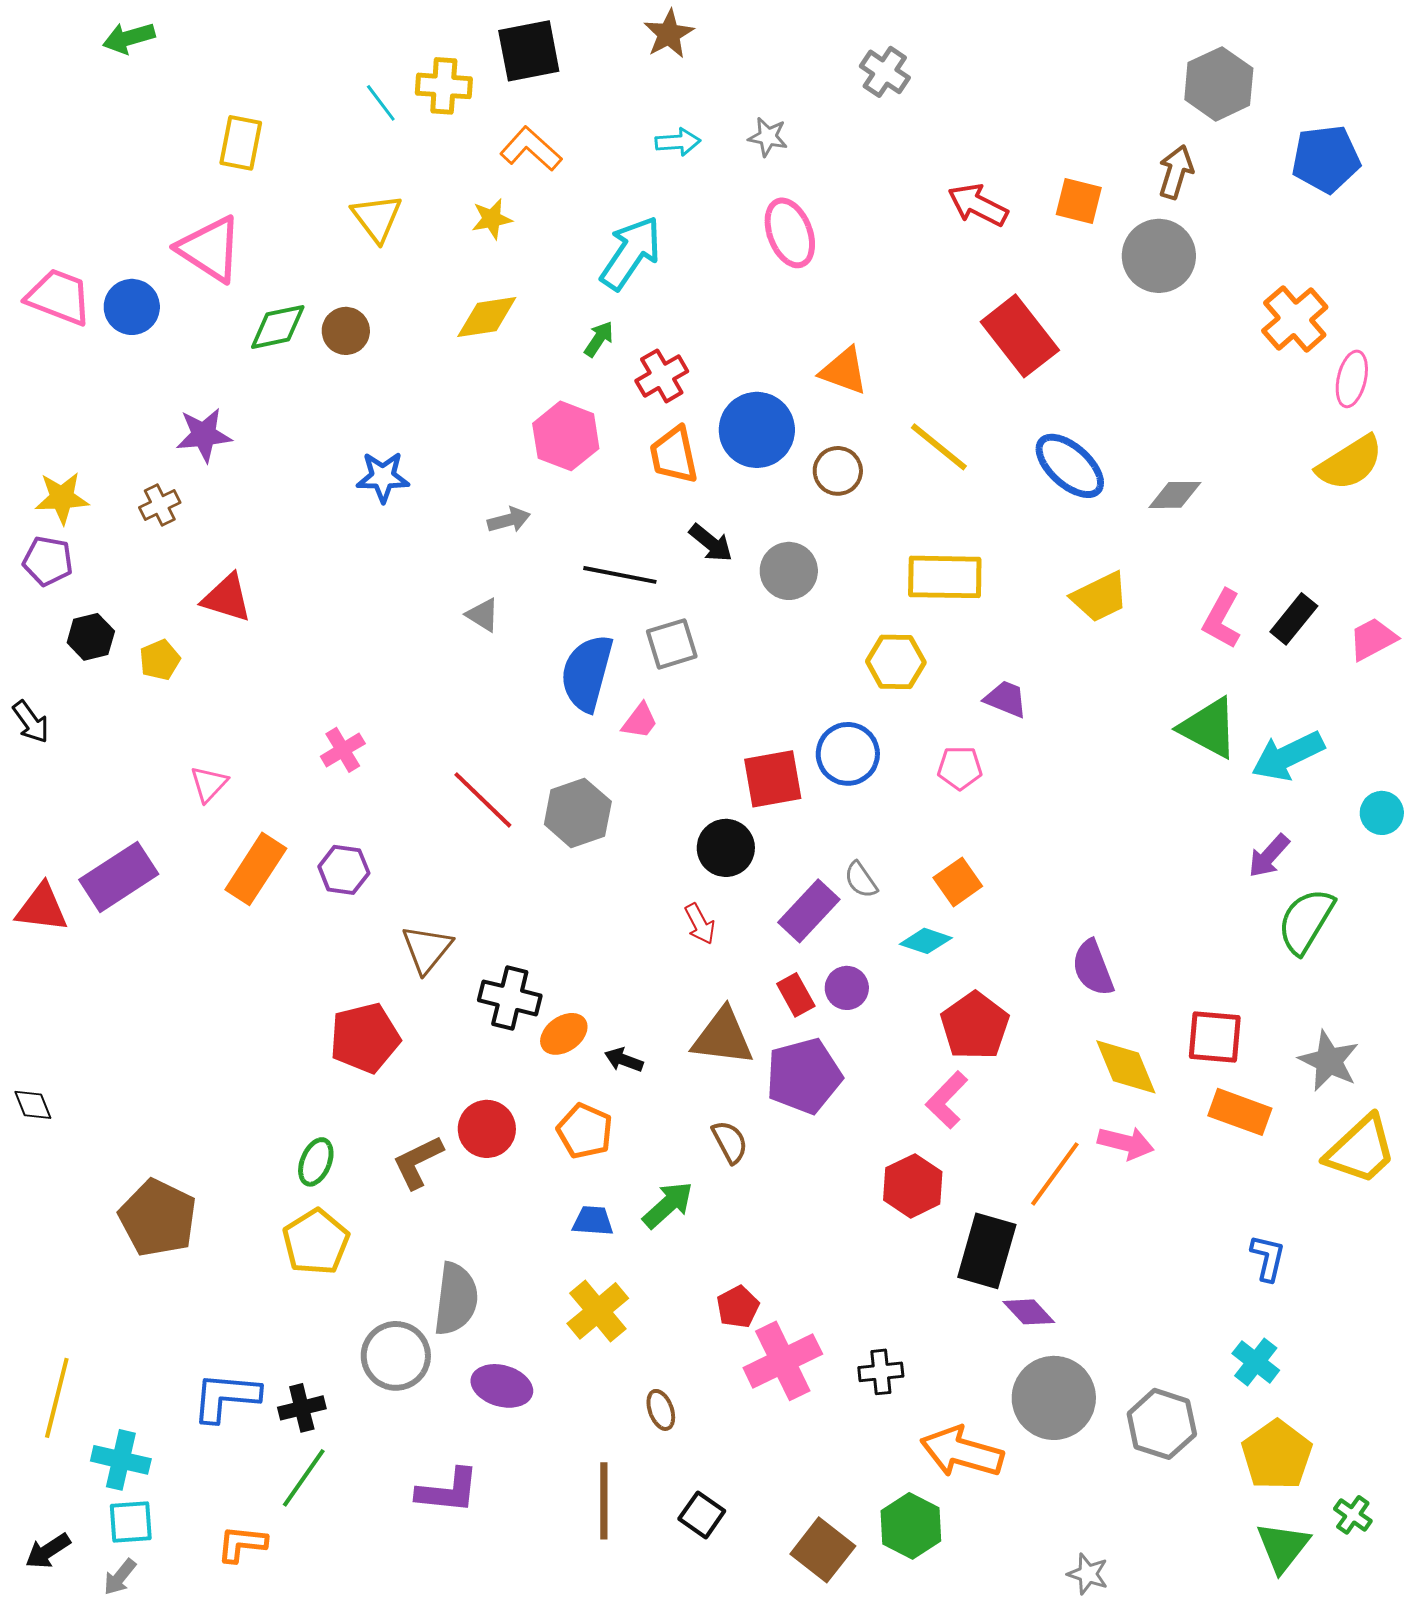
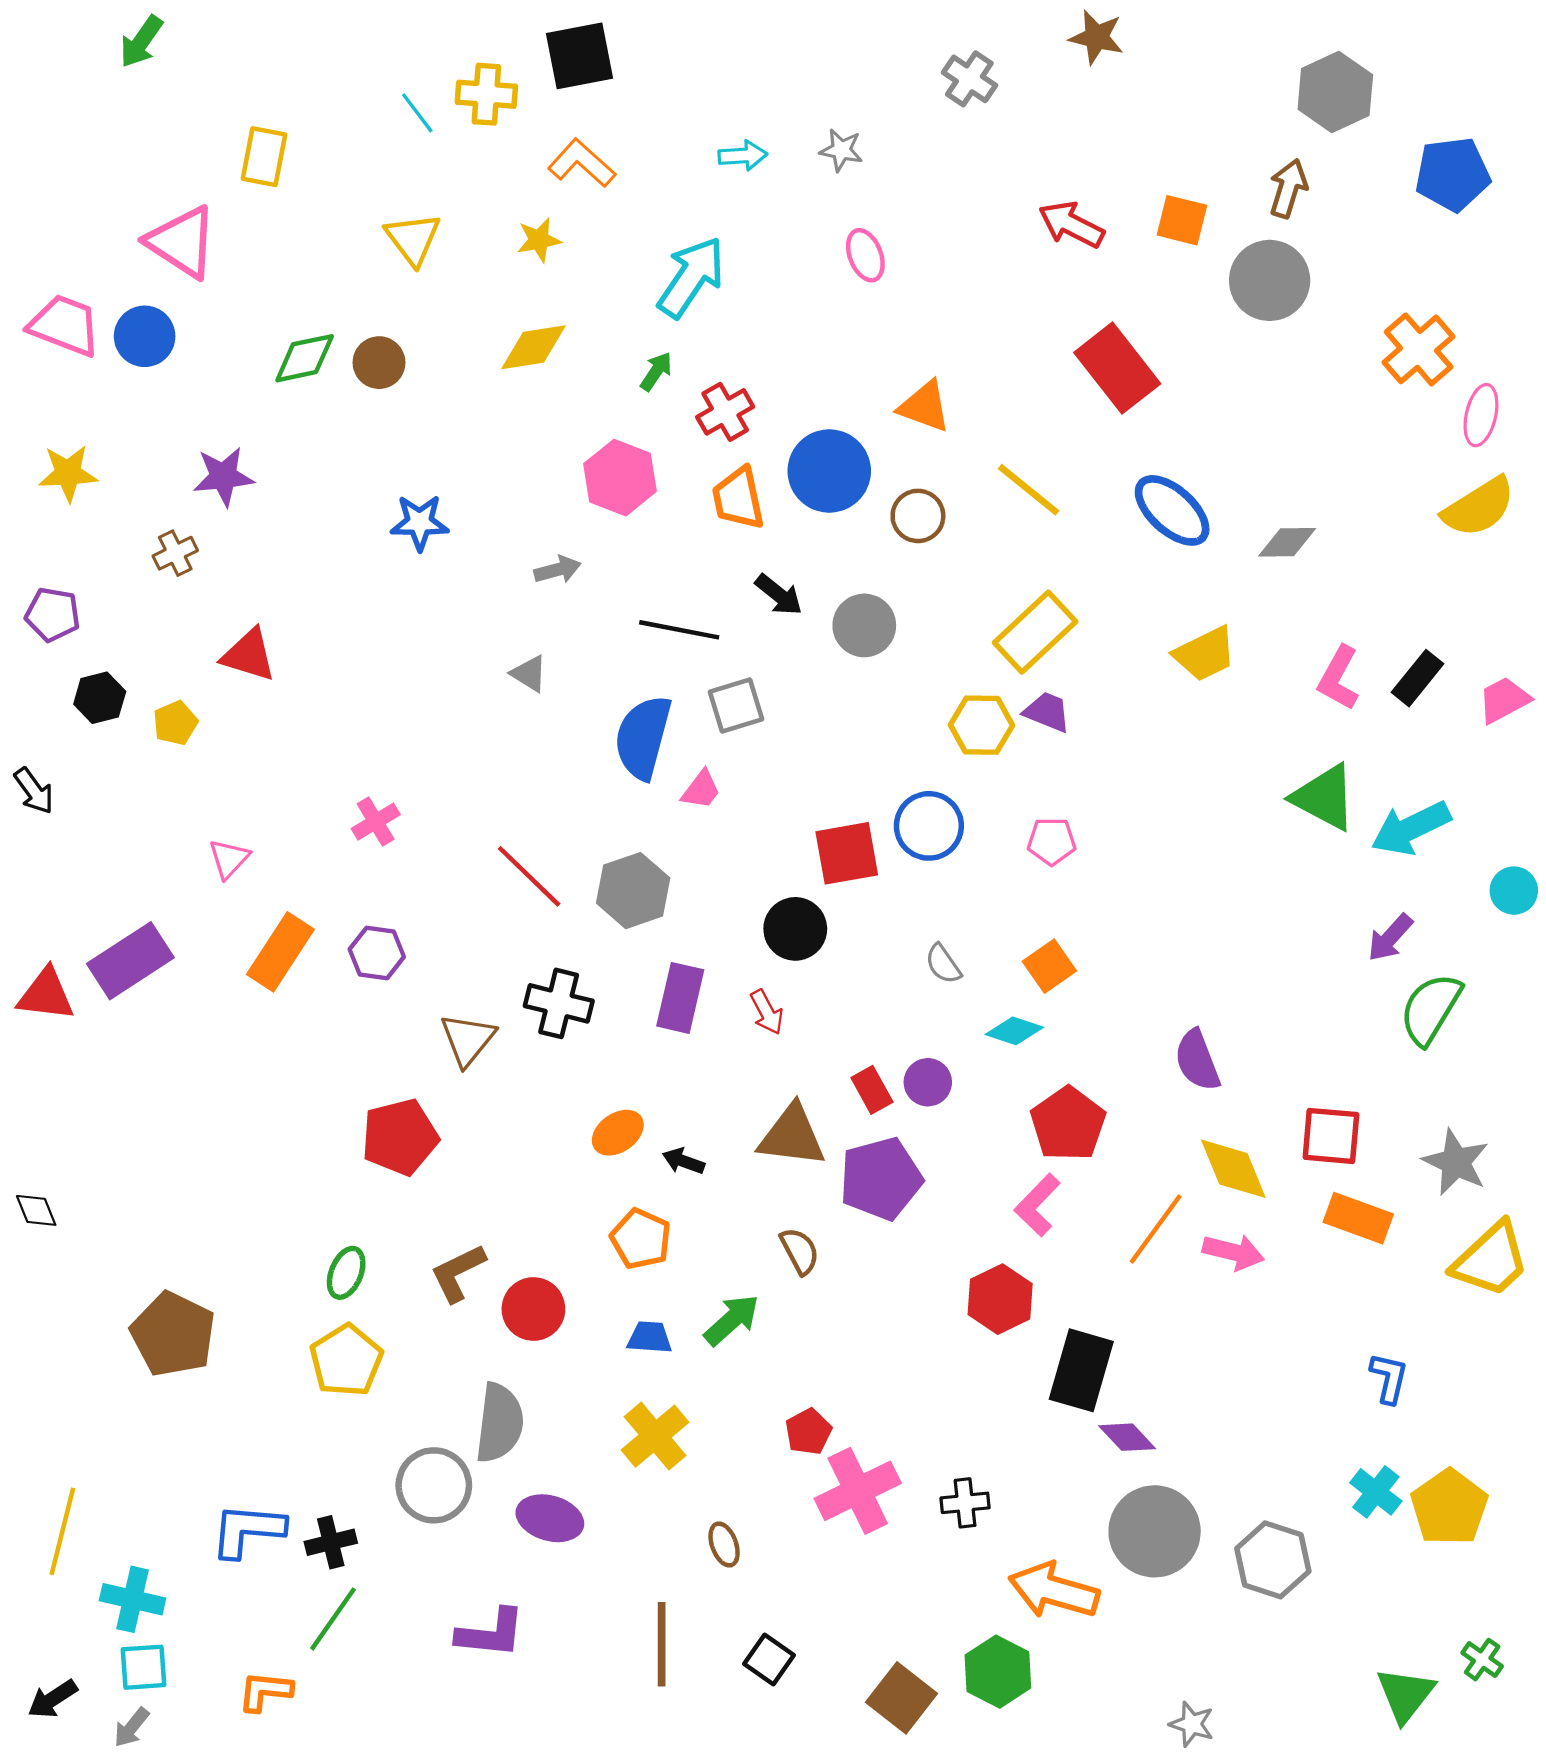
brown star: (669, 34) -> (1096, 37), moved, turned -30
green arrow: (129, 38) -> (141, 42), turned -39
pink ellipse: (790, 233) -> (865, 255), size x0.7
pink triangle: (210, 249) -> (182, 242), moved
yellow star: (62, 498) -> (68, 473), moved
yellow rectangle: (945, 577) -> (1035, 632), turned -44
purple trapezoid: (1006, 699) -> (1047, 712), moved
purple rectangle: (809, 911) -> (680, 998), moved, turned -30
black cross: (510, 998) -> (559, 1003), moved
red circle: (487, 1129) -> (533, 1309), moved
orange line: (1055, 1174) -> (1156, 1229), moved
yellow pentagon: (1277, 1455) -> (1449, 1507), moved

